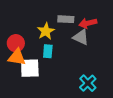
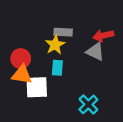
gray rectangle: (66, 19) -> (63, 32), moved
cyan cross: (88, 83) -> (88, 104), moved

